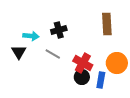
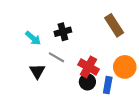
brown rectangle: (107, 24) -> (114, 25), turned -30
cyan arrow: (31, 36) -> (33, 38), turned 35
black triangle: (19, 52) -> (37, 71), moved

